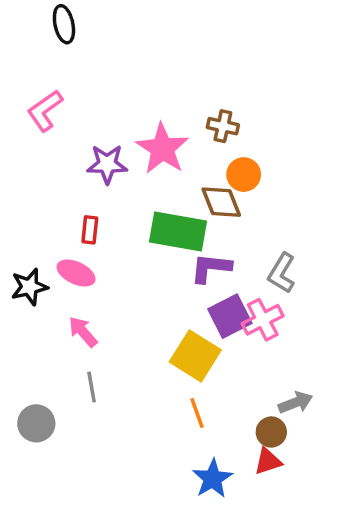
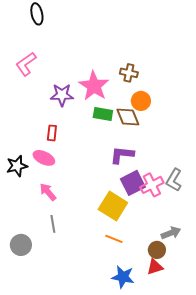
green rectangle: (178, 232) -> (103, 114), moved, size x0.6
gray L-shape: (282, 273) -> (174, 180), moved
orange line: (197, 413) -> (114, 239), turned -48
blue star: (213, 479) -> (123, 277), turned -30

